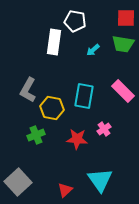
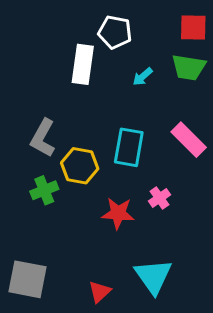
green cross: (36, 135) -> (44, 190), moved
gray square: (18, 182) -> (27, 279), turned -36

